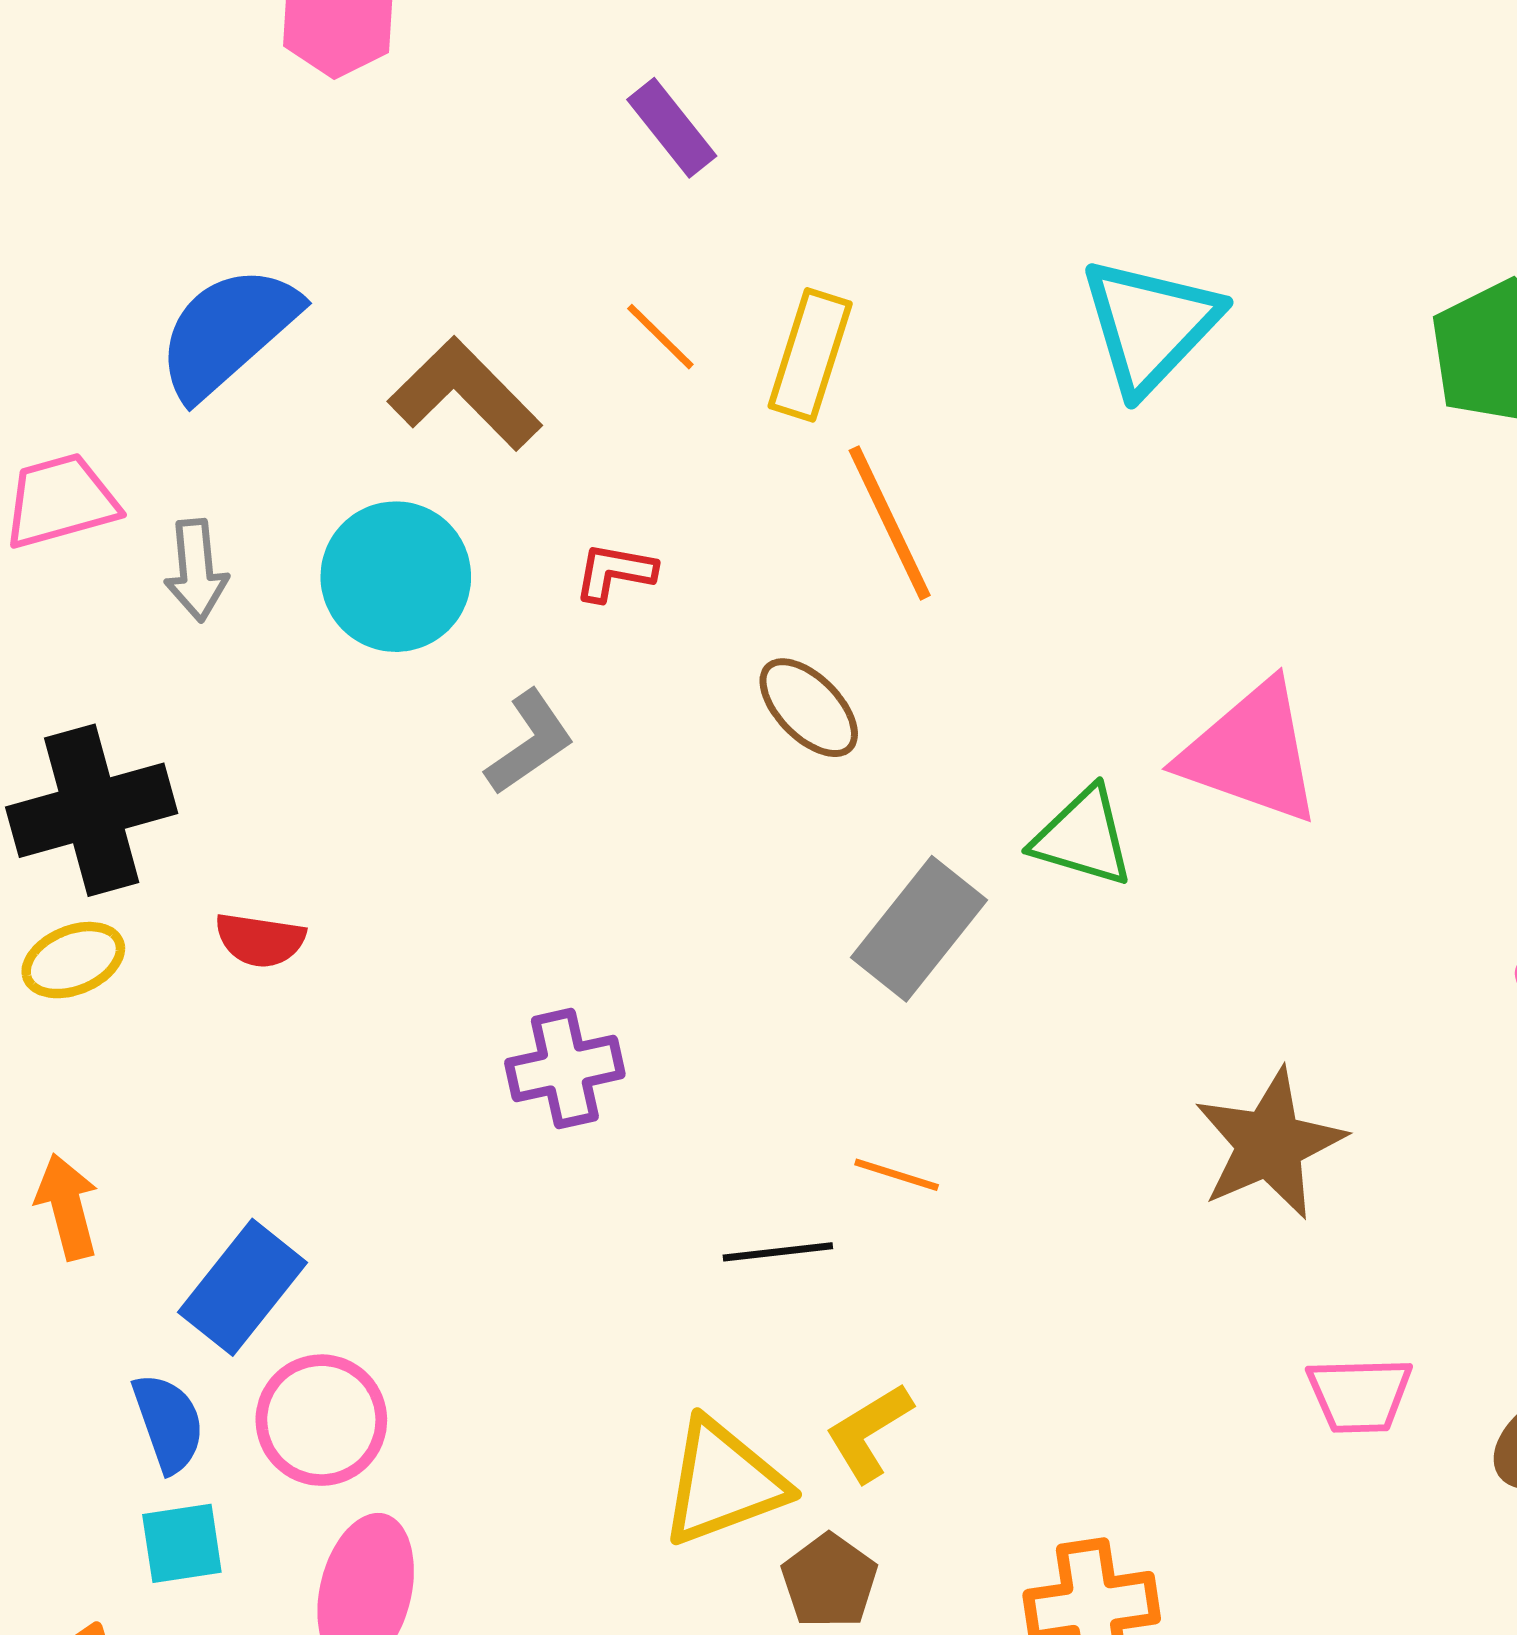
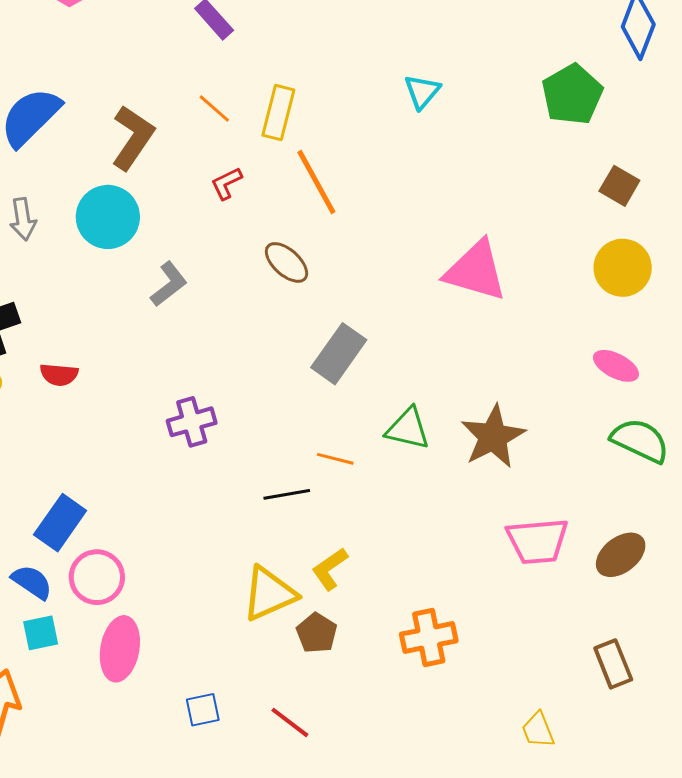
cyan triangle: (1150, 325) -> (422, 92), size x0.6
brown L-shape: (465, 394) -> (133, 138), turned 82
red L-shape: (615, 572) -> (226, 183), moved, turned -33
green triangle: (1083, 837) -> (408, 429), moved
pink trapezoid: (1360, 1395) -> (537, 541), size x1.4
blue semicircle: (168, 1423) -> (32, 582), turned -33

